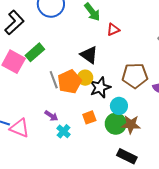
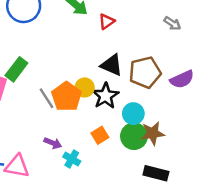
black triangle: (89, 55) -> (112, 65), moved

